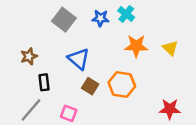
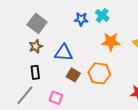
gray square: (64, 20) -> (37, 23), moved
brown star: (29, 56) -> (36, 46), moved
blue triangle: (79, 59) -> (64, 53), turned -36

